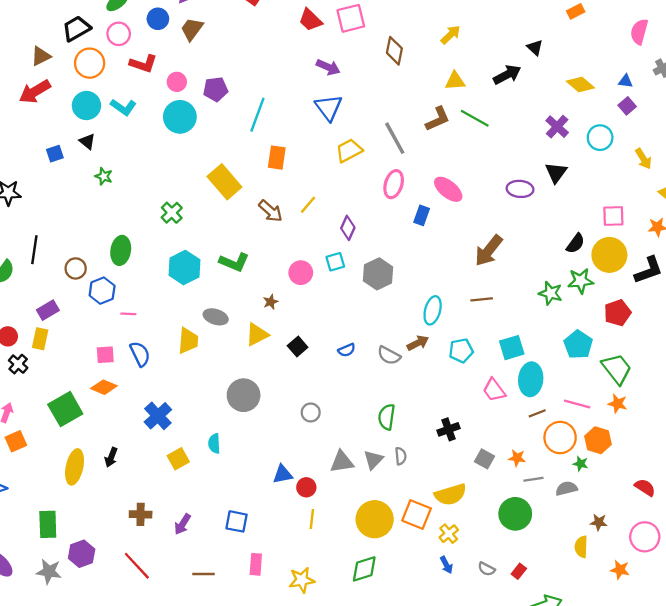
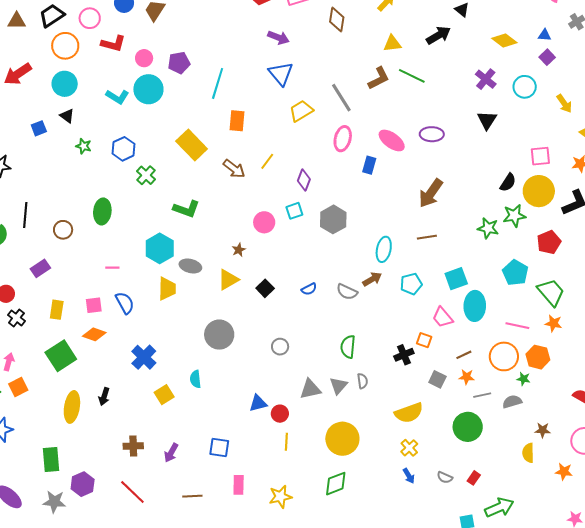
brown triangle: (41, 56) -> (17, 21), moved, turned 30
cyan L-shape: (123, 107) -> (117, 97), moved
purple ellipse: (520, 189) -> (432, 134), moved
green L-shape: (234, 262) -> (186, 209), moved
cyan hexagon: (184, 267) -> (160, 248), moved
blue hexagon: (102, 291) -> (123, 149), moved
yellow rectangle: (40, 339) -> (57, 310), moved
brown line: (537, 413) -> (464, 355), moved
orange square: (416, 514) -> (424, 340), moved, size x0.6

